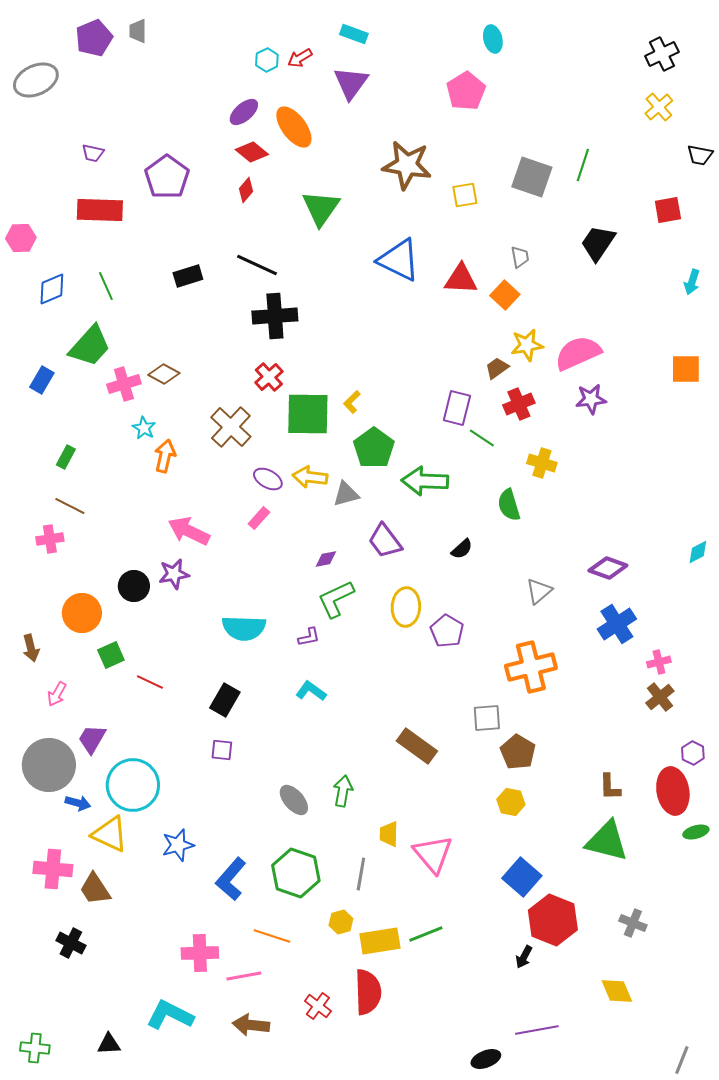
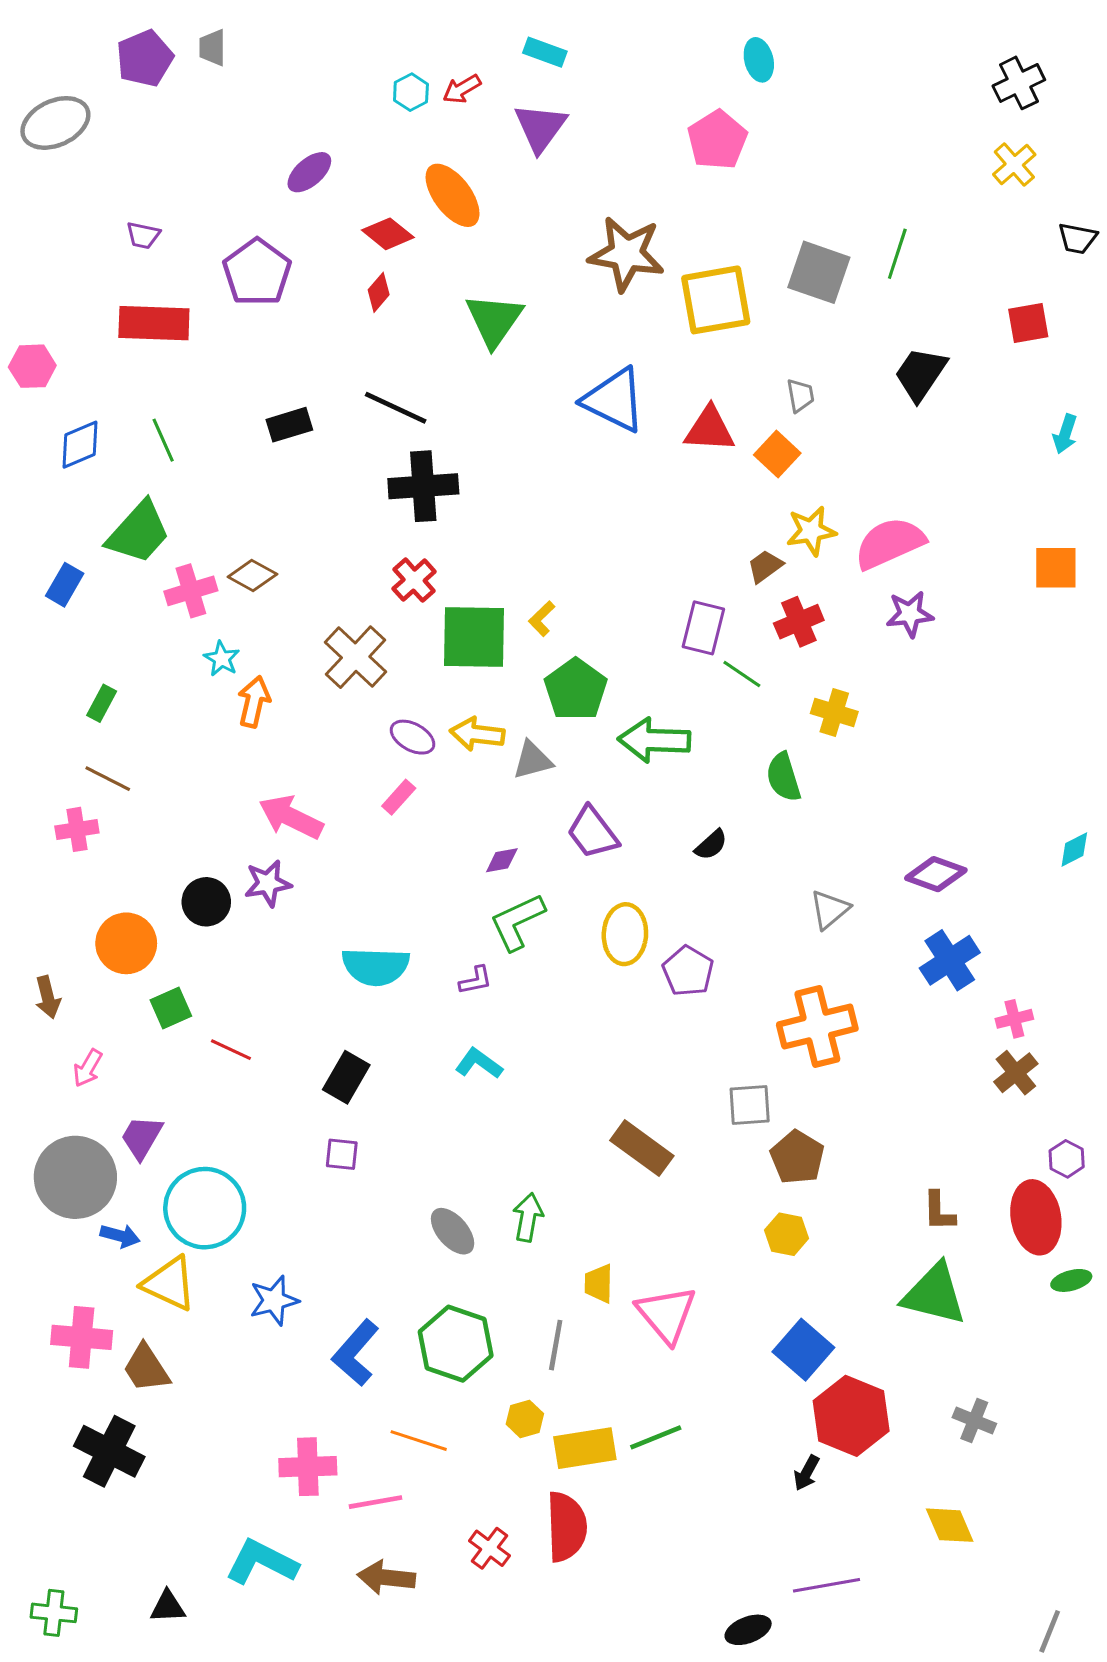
purple ellipse: (244, 112) -> (309, 172), moved
yellow square: (465, 195) -> (716, 300), size x1.8
black cross: (71, 943) -> (109, 1451), size x1.5

